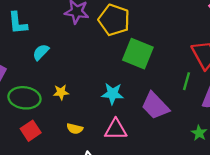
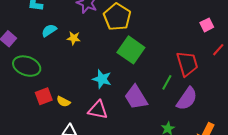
yellow star: (61, 92) -> (74, 38), moved
red square: (31, 131) -> (44, 96), moved

